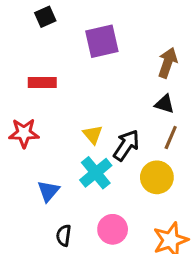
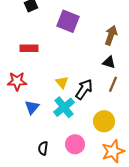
purple square: (102, 41) -> (68, 21), turned 35
yellow circle: (157, 177) -> (104, 121), moved
blue triangle: (48, 191) -> (32, 107), moved

